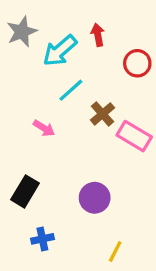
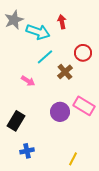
cyan arrow: (60, 51) -> (38, 32), turned -120
red circle: (137, 63) -> (83, 53), moved
pink rectangle: (134, 136) -> (84, 106), moved
purple circle: (95, 198) -> (60, 112), moved

